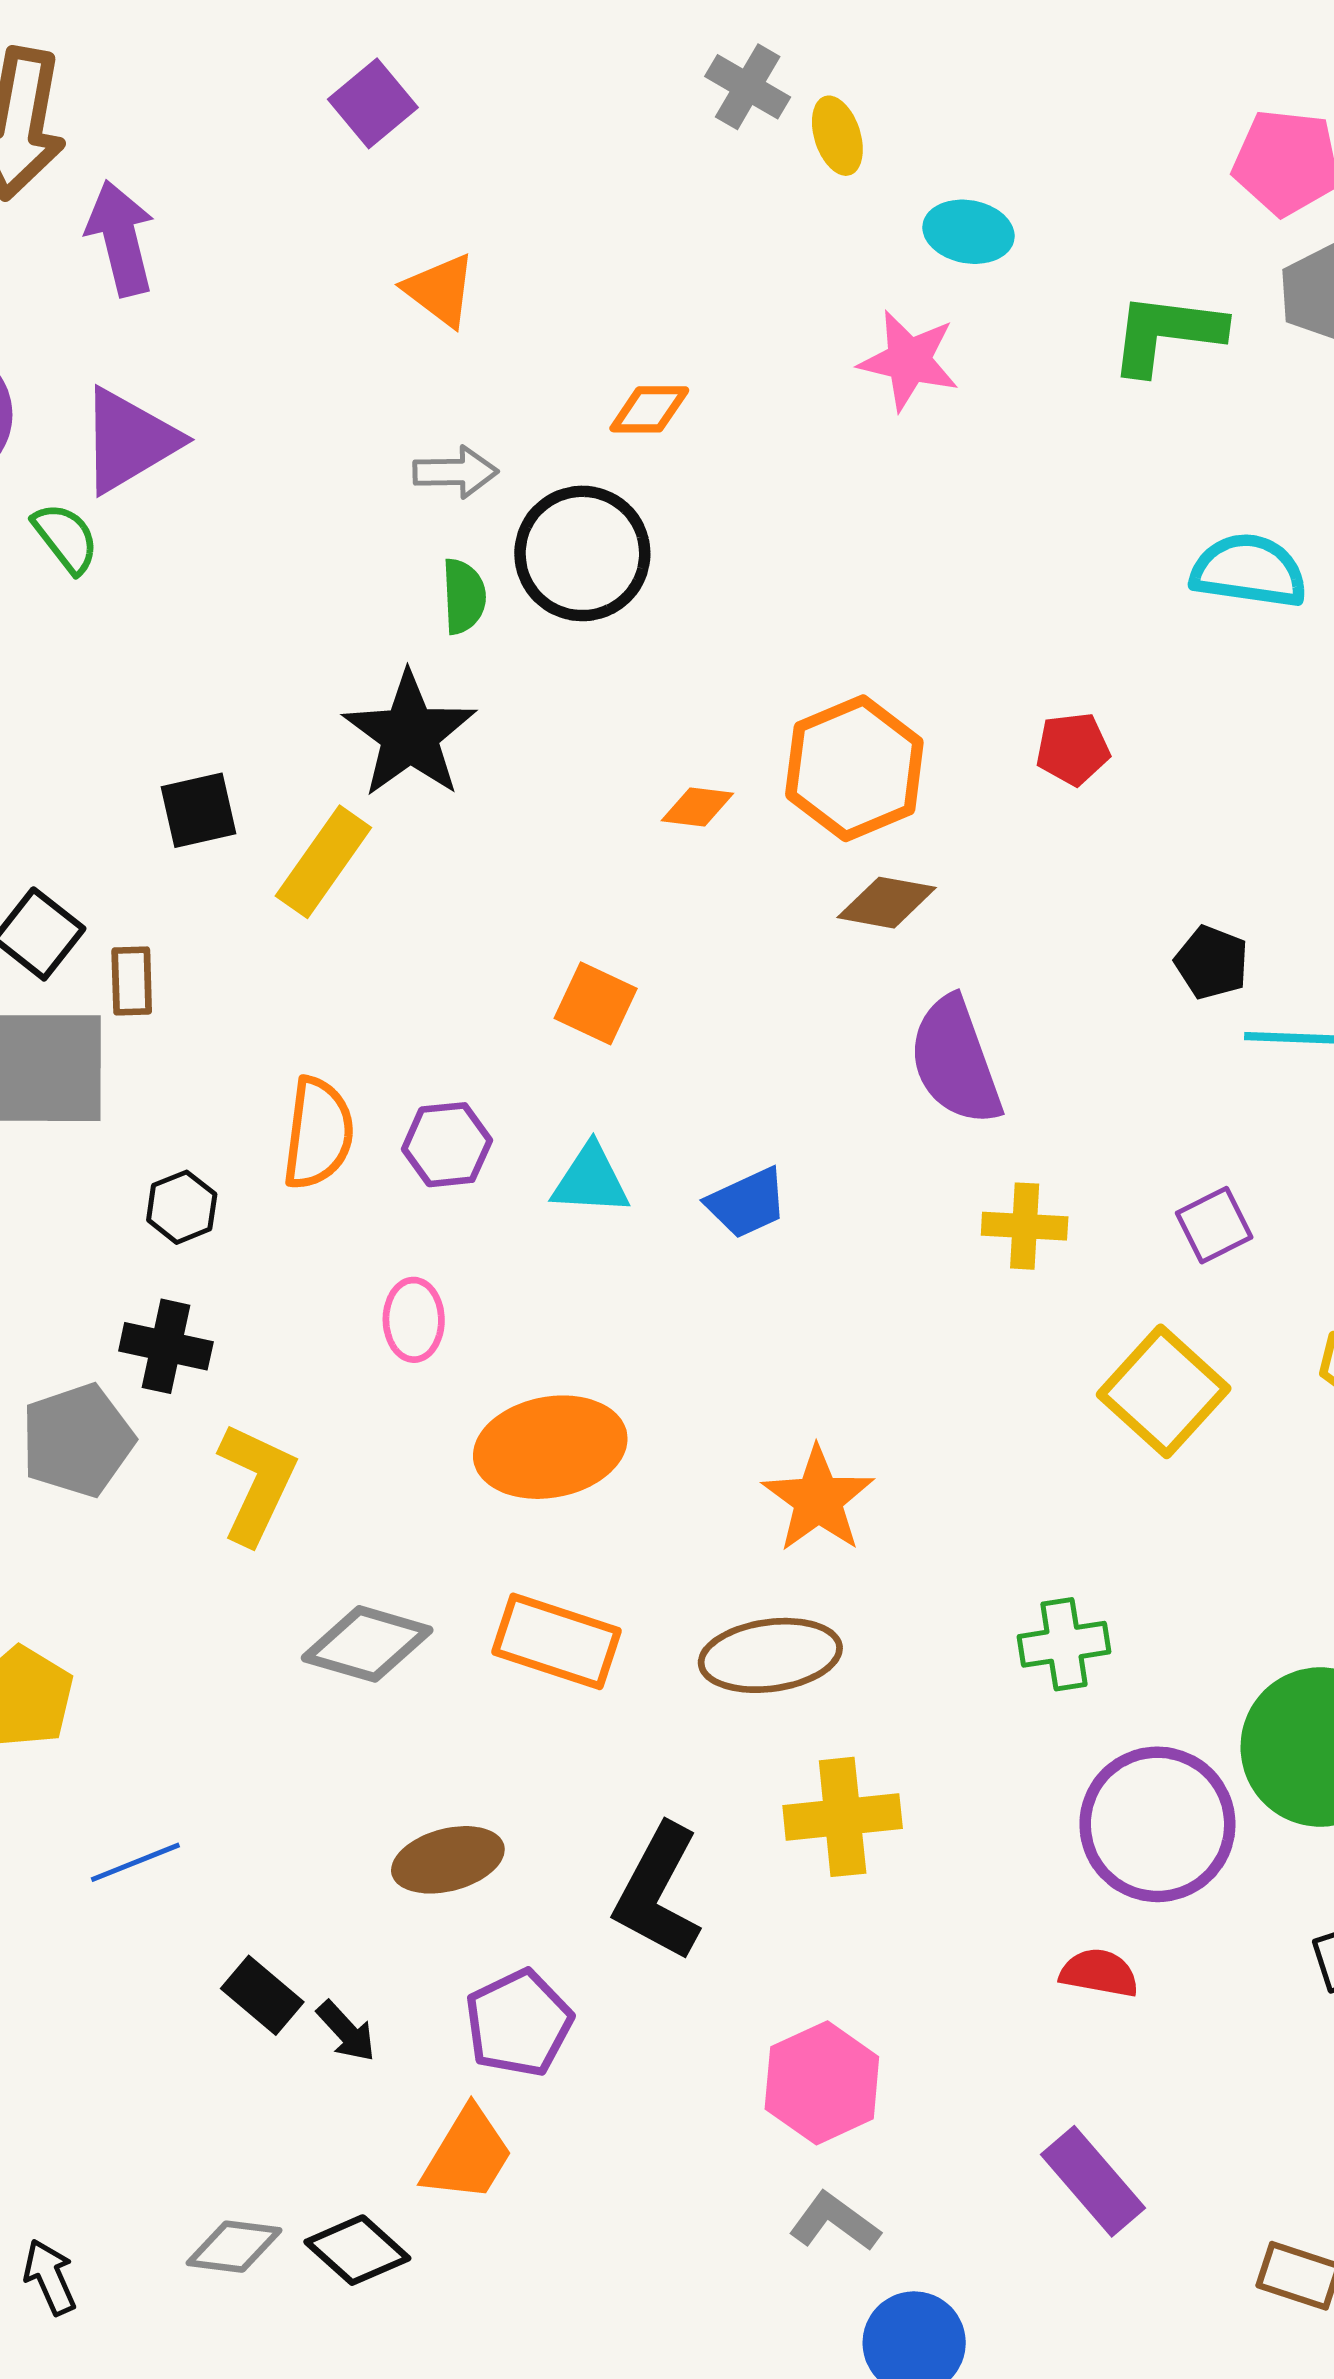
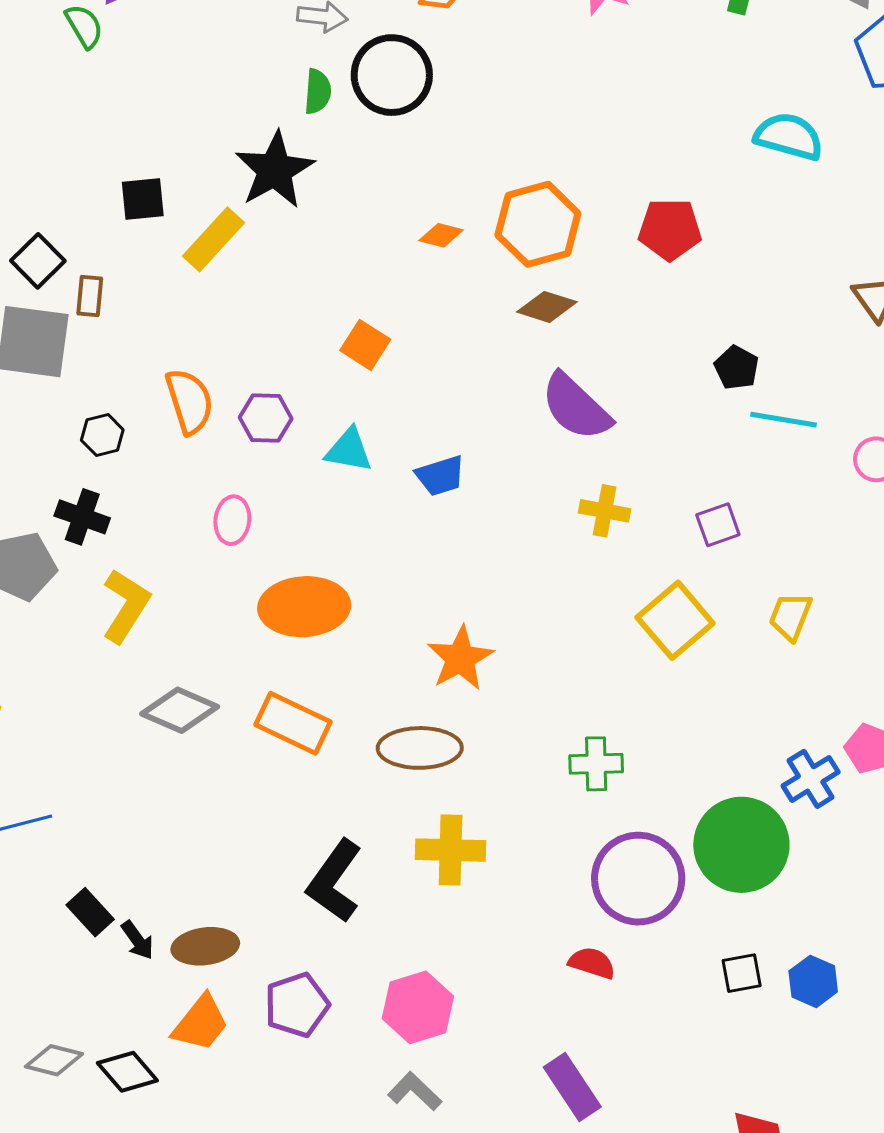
red pentagon: (1073, 749) -> (670, 229), size x1.4
purple semicircle: (955, 1061) -> (576, 407), turned -34
orange semicircle: (318, 1133) -> (189, 401), turned -32
brown ellipse: (448, 1860) -> (205, 946), moved
purple pentagon: (519, 2023) -> (297, 1005), moved

